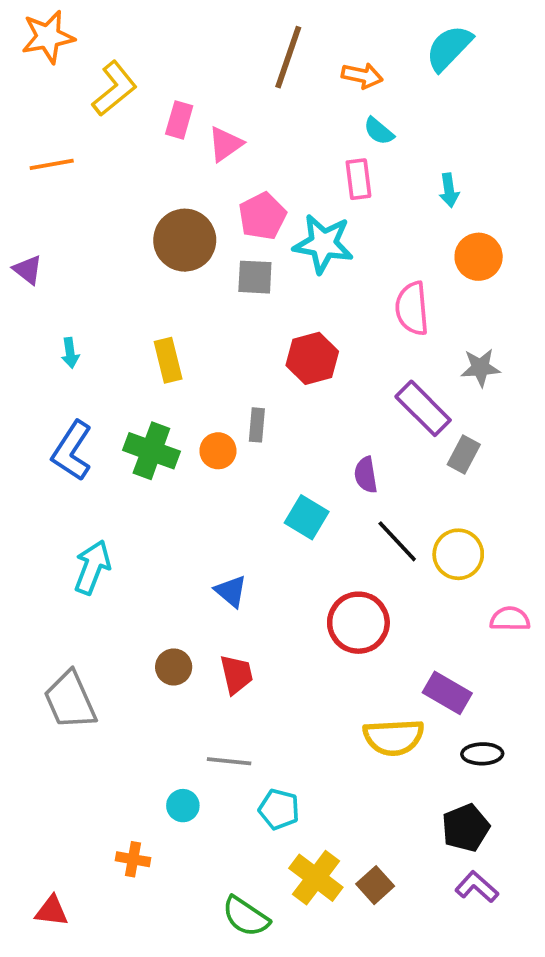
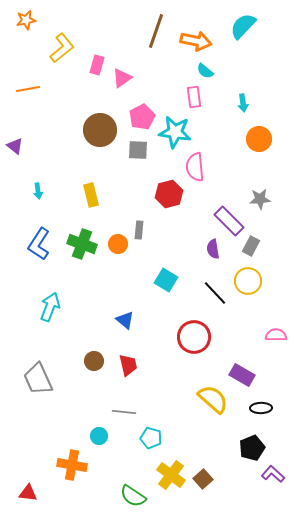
orange star: (48, 37) -> (26, 20), size x0.7
orange arrow: (362, 76) -> (196, 41), size x1.4
pink semicircle: (412, 308) -> (195, 167), moved
purple semicircle: (366, 475) -> (213, 249), moved
yellow circle: (458, 554) -> (248, 281), moved
yellow semicircle: (394, 737) -> (213, 399), turned -136
orange cross: (133, 859) -> (72, 465), size x1.6
purple L-shape: (477, 887) -> (273, 474), moved

